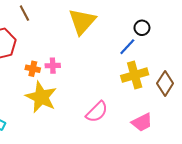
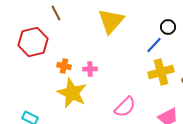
pink cross: (53, 66) -> (90, 69), moved

